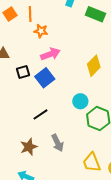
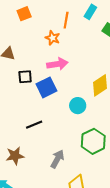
orange line: (30, 14) -> (66, 20), moved
cyan circle: (80, 101) -> (78, 106), moved
gray arrow: (57, 143) -> (57, 159), moved, turned -138

